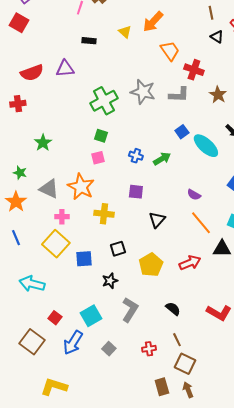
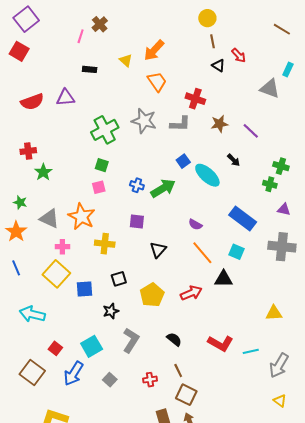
orange trapezoid: (170, 51) -> (157, 82), moved
brown star: (218, 95) -> (219, 124), turned 30
red cross: (18, 104) -> (28, 151), moved
green arrow: (162, 159) -> (163, 188), size x1.4

